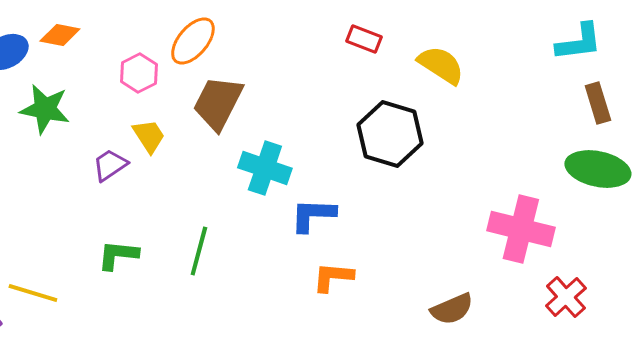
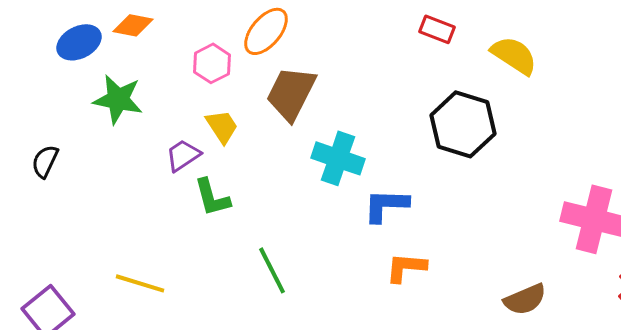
green line: (199, 251) -> (272, 270), moved, turned -42
green L-shape: (118, 255) -> (212, 197), moved, turned -111
yellow line: (33, 293) -> (140, 283), moved

